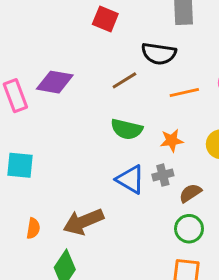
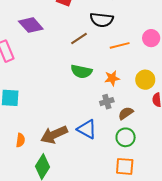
purple diamond: (55, 82) -> (31, 25), moved, turned 40
blue triangle: (130, 179) -> (87, 129), moved

